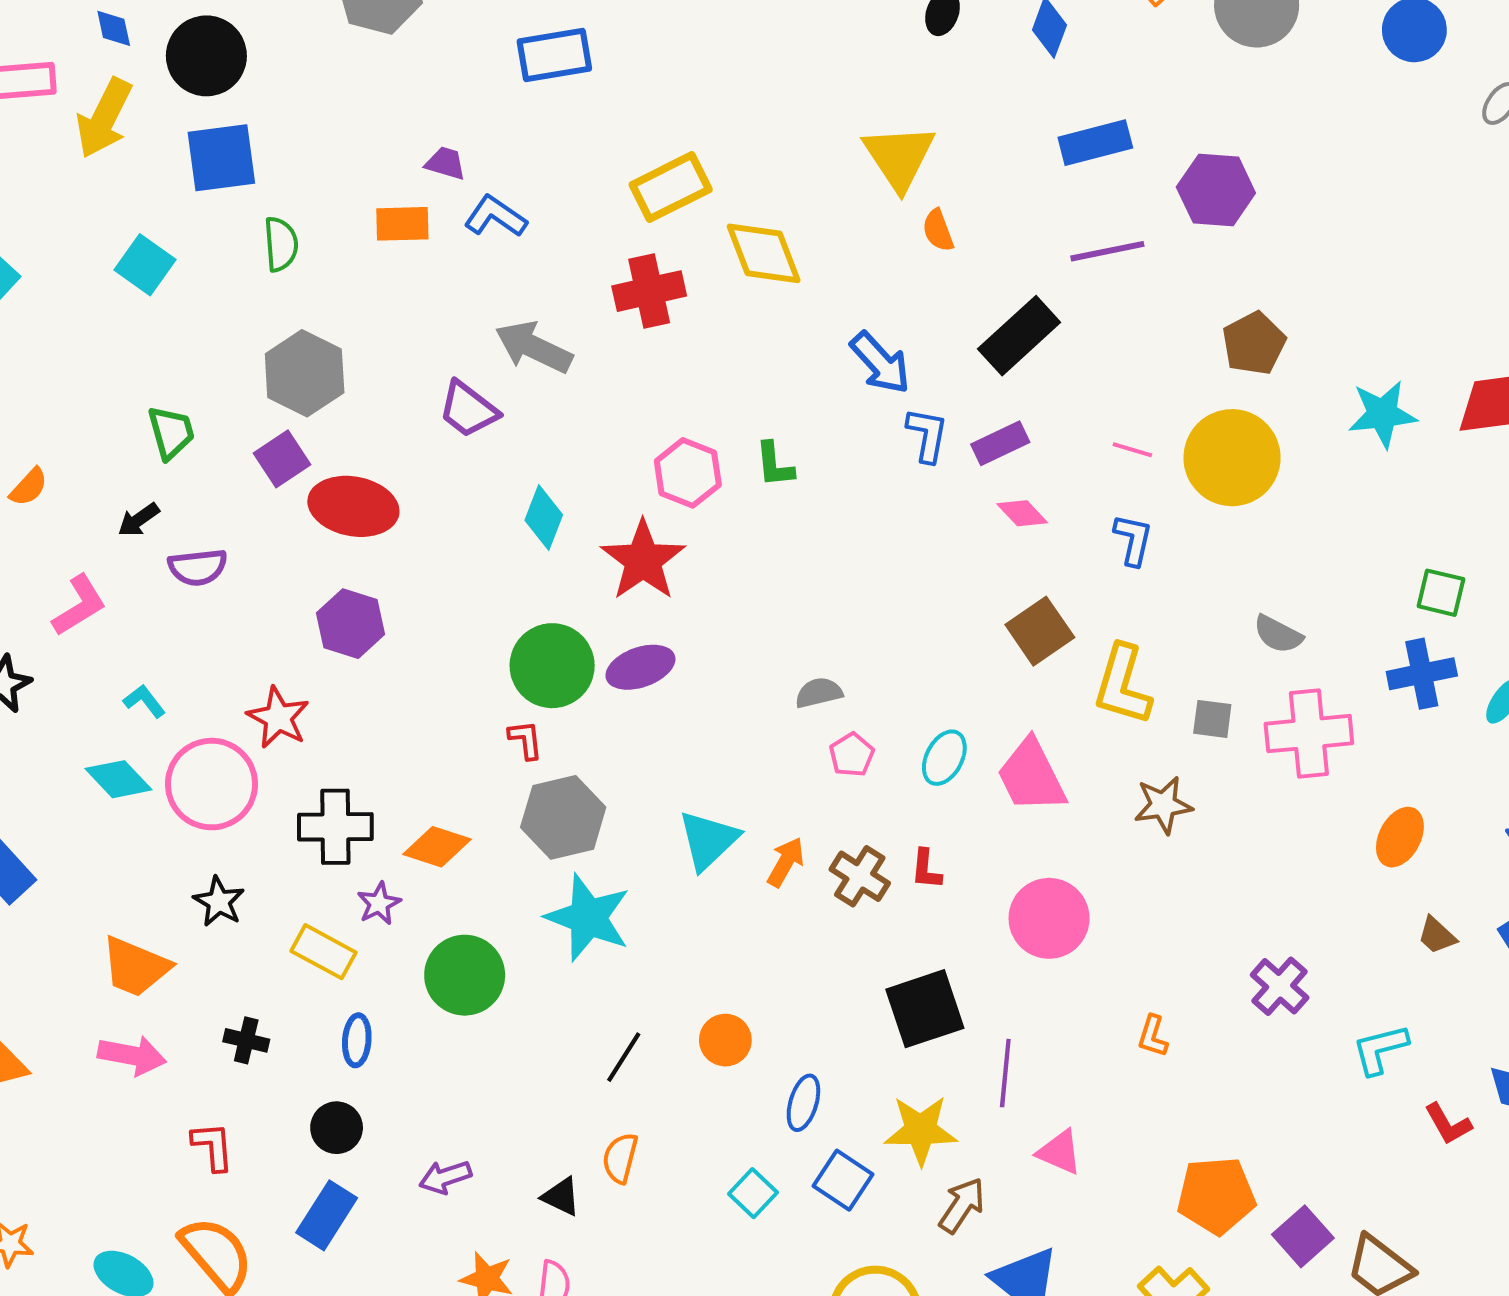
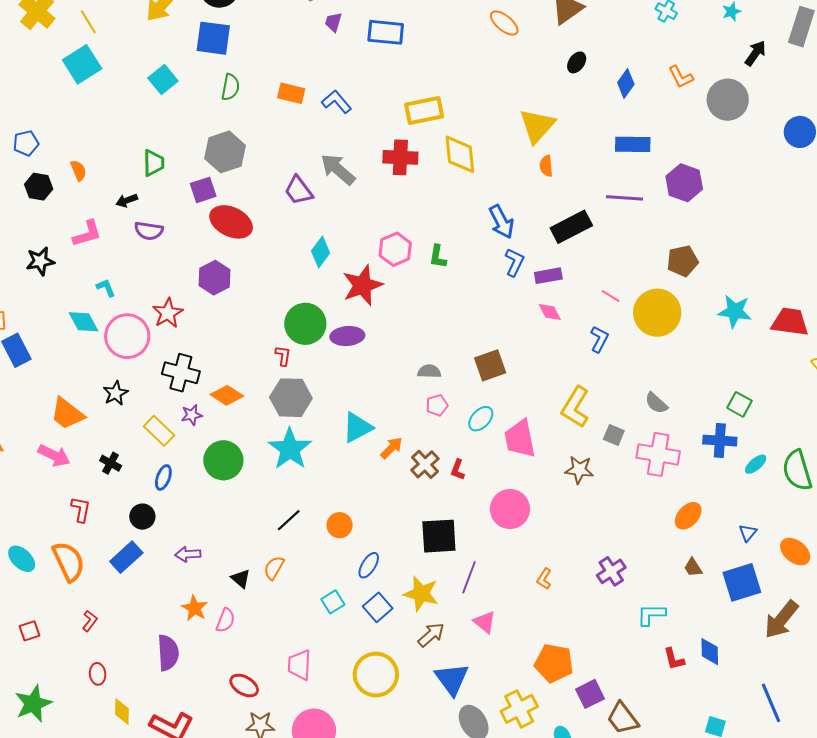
purple trapezoid: (446, 163) -> (333, 22), moved, turned -105
orange semicircle: (29, 487) -> (78, 170), turned -80
brown square: (1040, 631) -> (490, 365), moved

